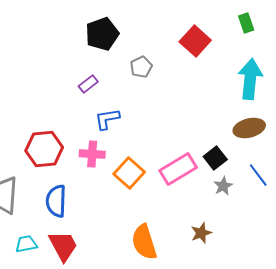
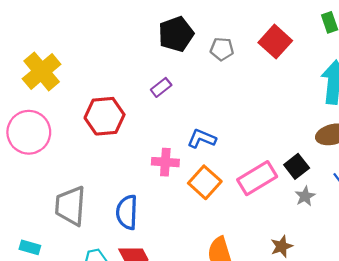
gray pentagon: (141, 67) -> (222, 49), moved, turned 30
blue L-shape: (107, 119) -> (202, 139), moved, turned 32
red hexagon: (44, 149) -> (105, 116), moved

